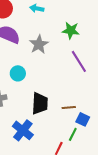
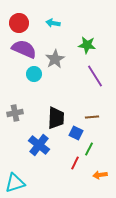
cyan circle: (18, 73) -> (34, 74), moved
brown line: (69, 107) -> (92, 117), moved
blue square: (83, 119) -> (76, 133), moved

